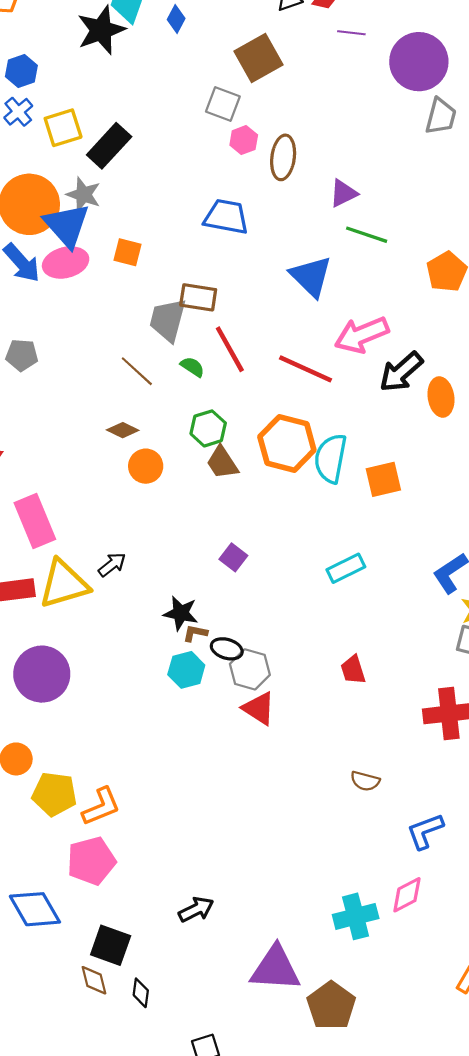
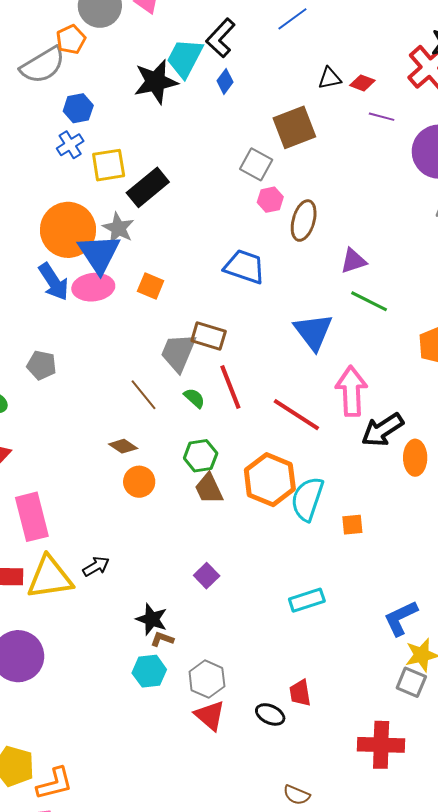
pink arrow: (362, 335) -> (351, 391), turned 102
orange square: (383, 479) -> (352, 525), size x0.7
black ellipse: (227, 649) -> (270, 714), moved

